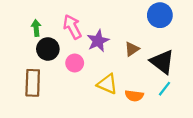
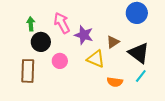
purple star: (98, 41) -> (84, 35), turned -30
pink circle: (75, 63) -> (60, 61), moved
yellow triangle: (107, 84) -> (96, 59), moved

